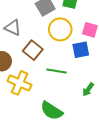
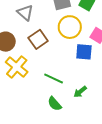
green line: (57, 71) -> (54, 78), moved
green semicircle: (52, 111) -> (55, 104), moved, size x0.7

